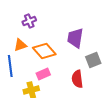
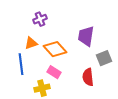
pink rectangle: (43, 74) -> (54, 72), turned 56

